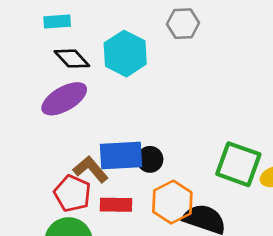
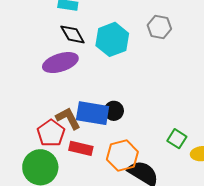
black circle: (150, 159) -> (114, 111), moved
green square: (238, 164) -> (177, 139), size x0.6

